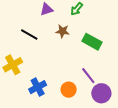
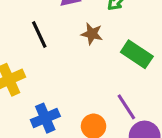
black line: (29, 35) -> (39, 34), turned 30

